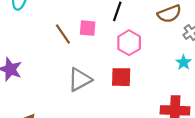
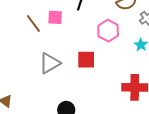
pink hexagon: (129, 43) -> (108, 31), moved

